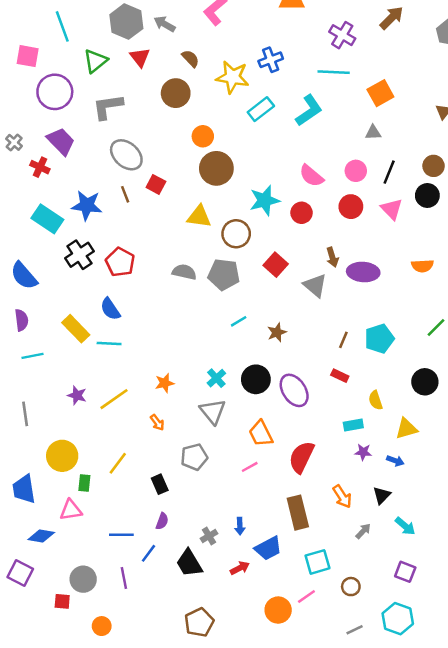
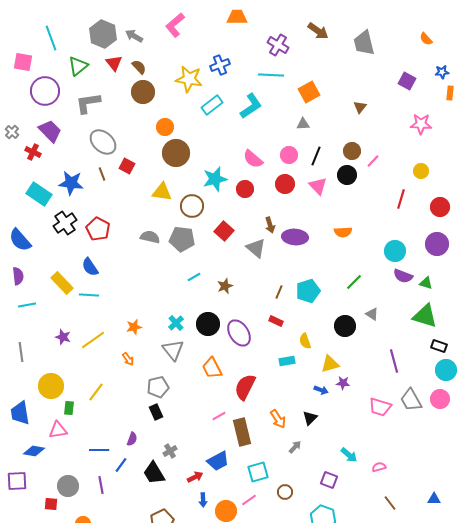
brown arrow: (392, 18) -> (318, 31), turned 80
brown semicircle: (190, 59) -> (139, 67), moved
purple star: (363, 452) -> (343, 383), moved
pink line: (250, 467) -> (219, 416), moved
black rectangle: (160, 484) -> (156, 412), moved
blue arrow: (240, 526) -> (203, 500), moved
cyan arrow: (405, 526) -> (349, 455), moved
purple square: (20, 573) -> (17, 481), turned -30

